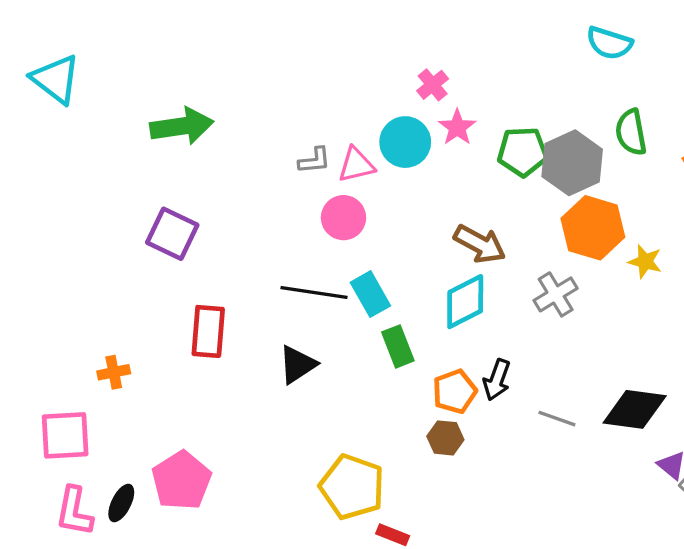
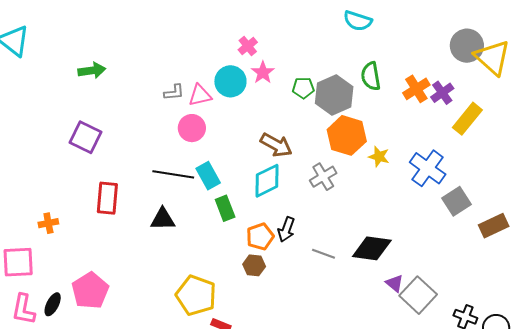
green arrow: (182, 126) -> (92, 71), size x0.7
green pentagon: (523, 152) -> (303, 88), size x0.7
black triangle: (298, 365) -> (163, 219), turned 32

